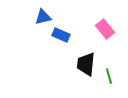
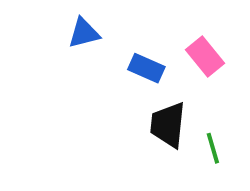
blue rectangle: (61, 35) -> (146, 68), moved

